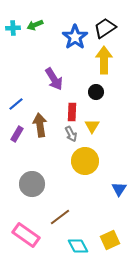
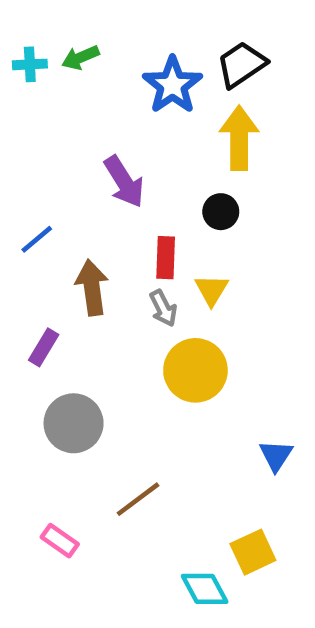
purple rectangle: (17, 134) -> (44, 347), moved
blue triangle: (119, 189) -> (276, 455), moved
pink rectangle: (26, 235) -> (60, 541), size x0.6
cyan diamond: (78, 246) -> (205, 589), moved

